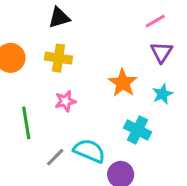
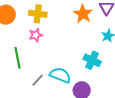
orange star: (123, 83) -> (83, 14), moved
pink star: (65, 101) -> (36, 35), moved

